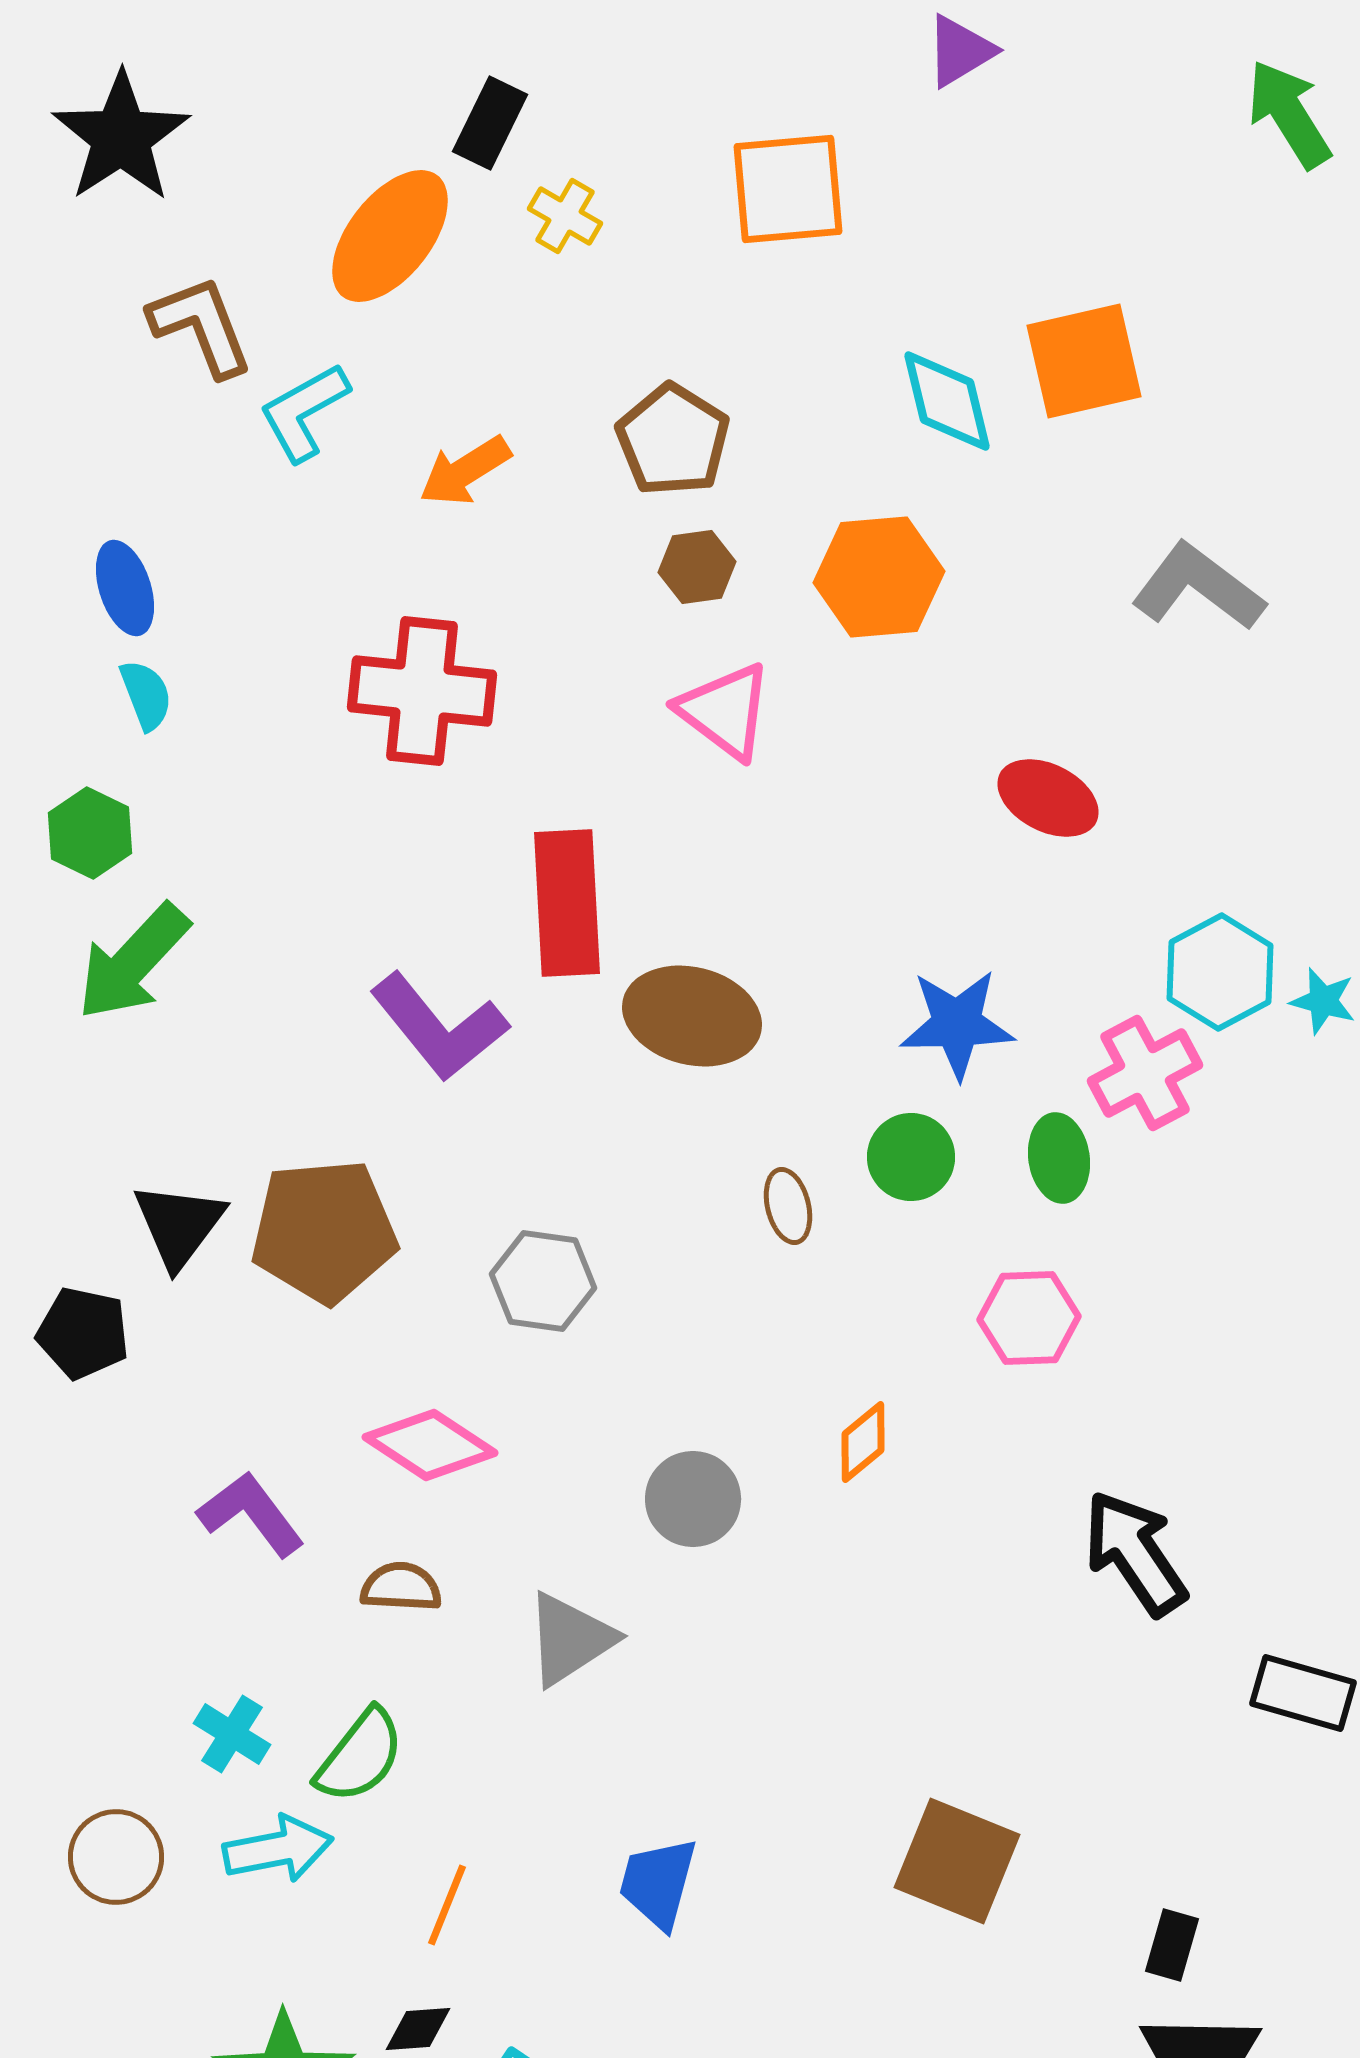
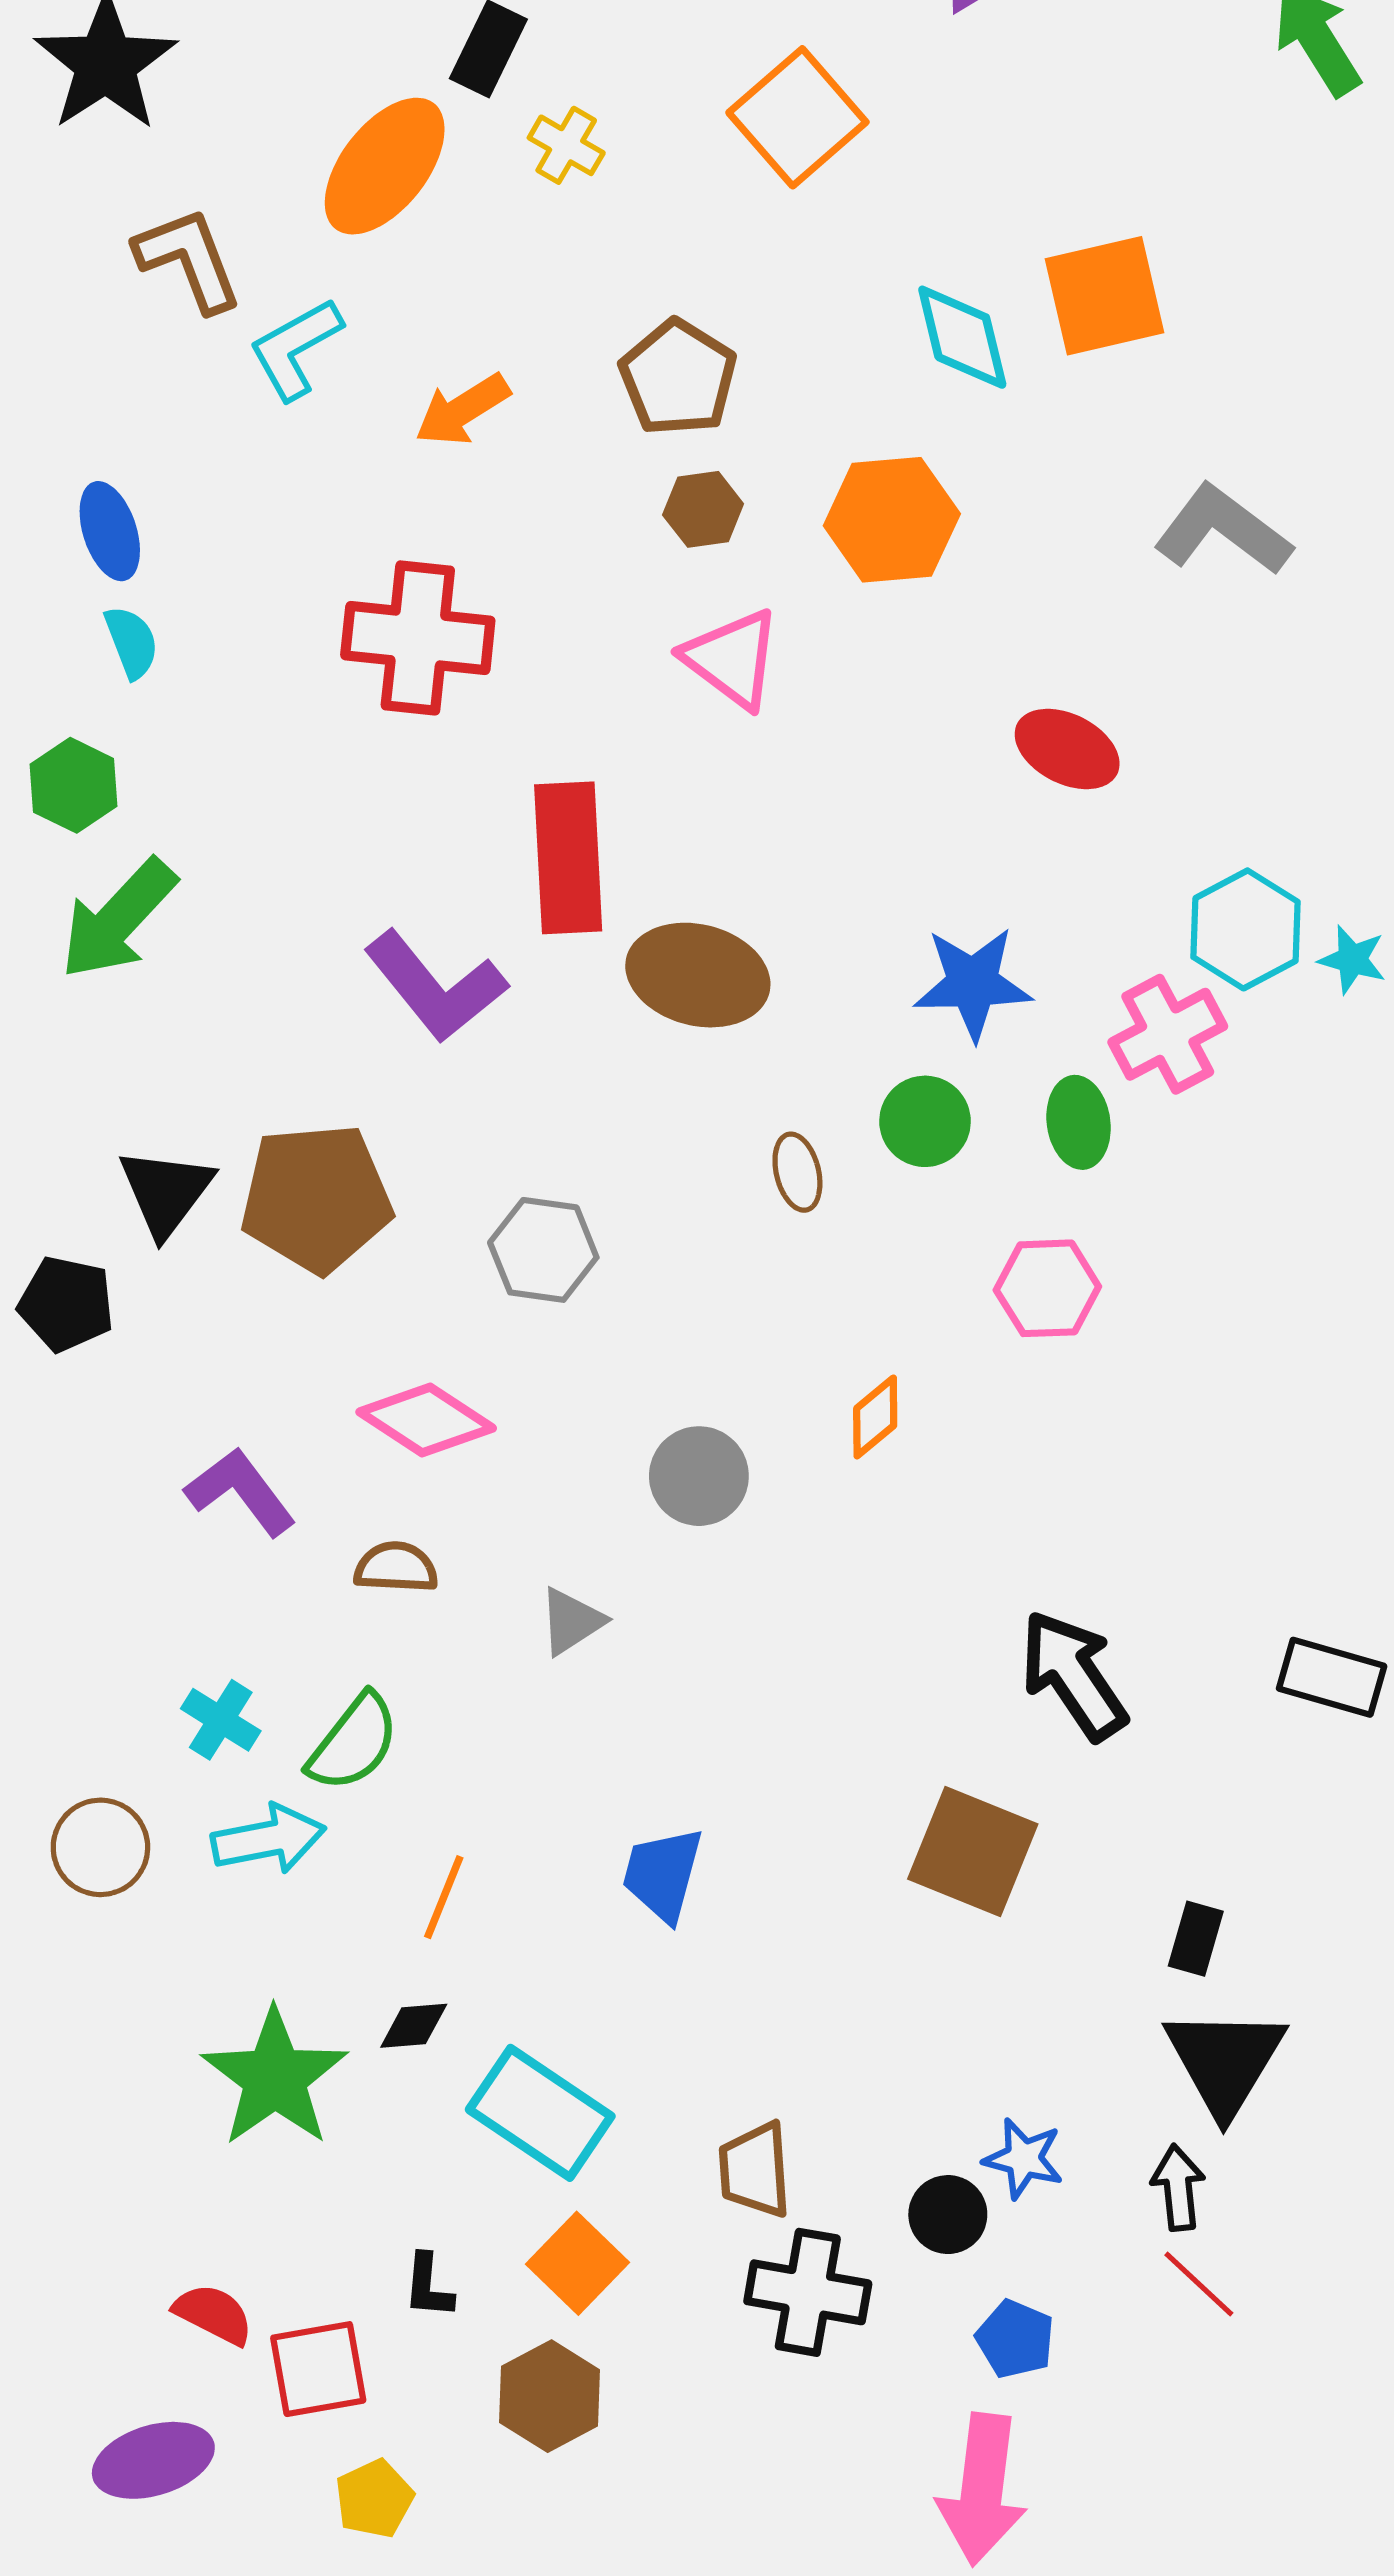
orange square: (788, 189) -> (797, 117), turned -36
black arrow: (1135, 1553) -> (1073, 1675), moved
gray triangle: (570, 1639) -> (571, 1621), size x0.7

